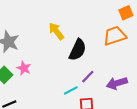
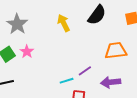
orange trapezoid: (115, 36) -> (116, 51), moved
black semicircle: (78, 50) -> (97, 15), moved

